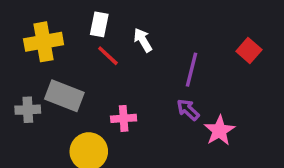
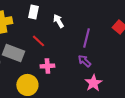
red line: (108, 56) -> (38, 41), moved
pink star: (219, 131) -> (93, 83), moved

